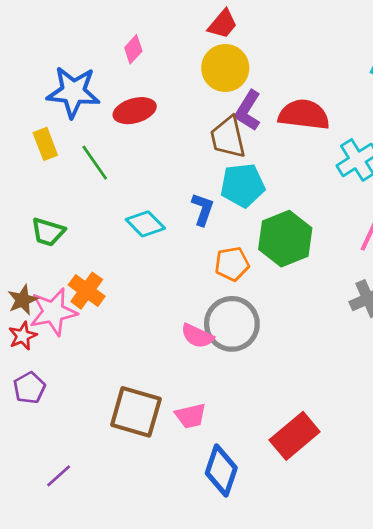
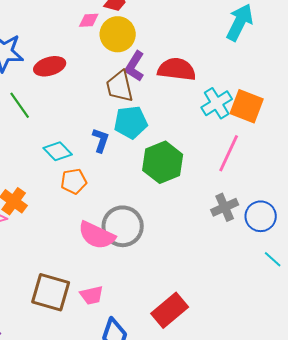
pink diamond: (133, 49) -> (89, 20), moved, turned 45
orange pentagon: (232, 264) -> (74, 181), moved
pink semicircle: (197, 336) -> (97, 235), size x1.5

